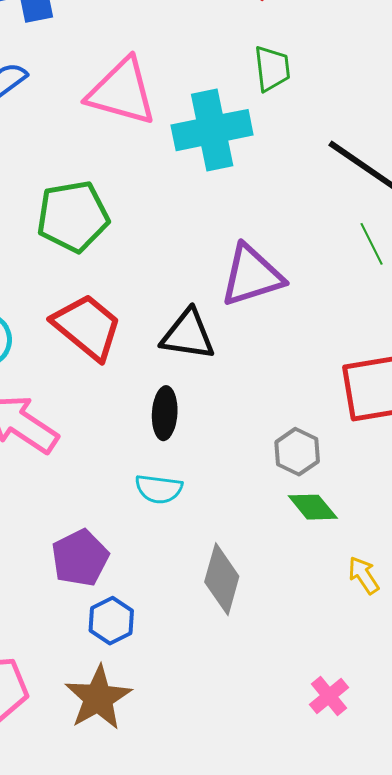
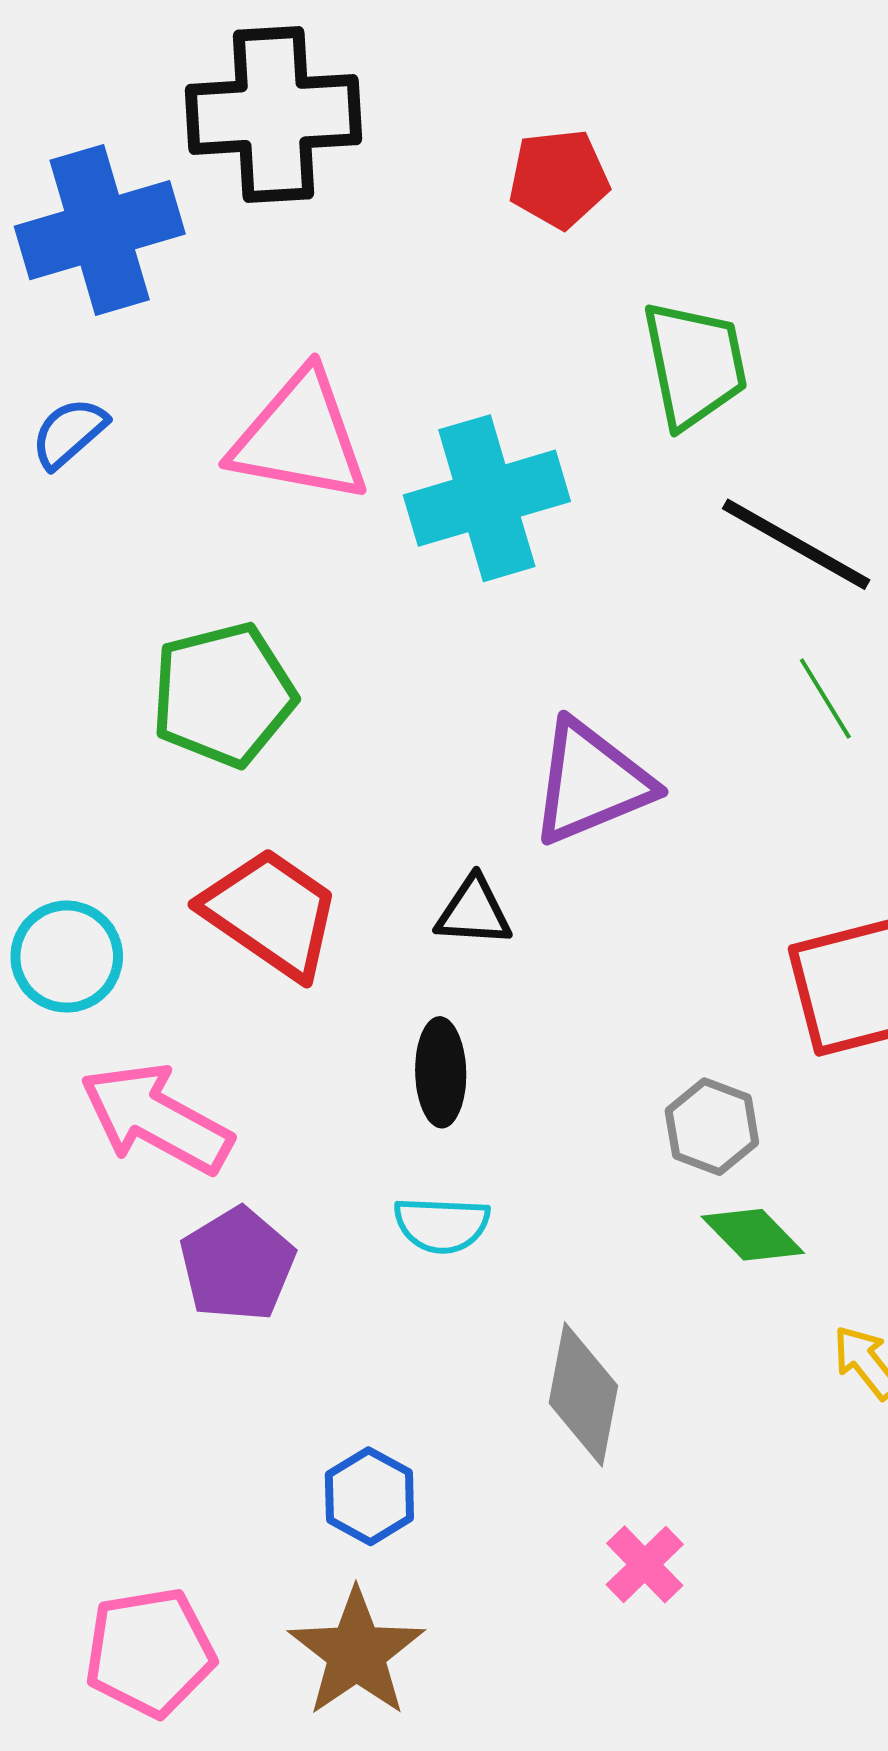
green trapezoid: (272, 69) -> (695, 364), moved, size x1.4
black triangle: (188, 335) -> (474, 912), size x0.7
purple pentagon: (80, 558) -> (237, 1264), moved
pink cross: (329, 696) -> (645, 1564), moved

